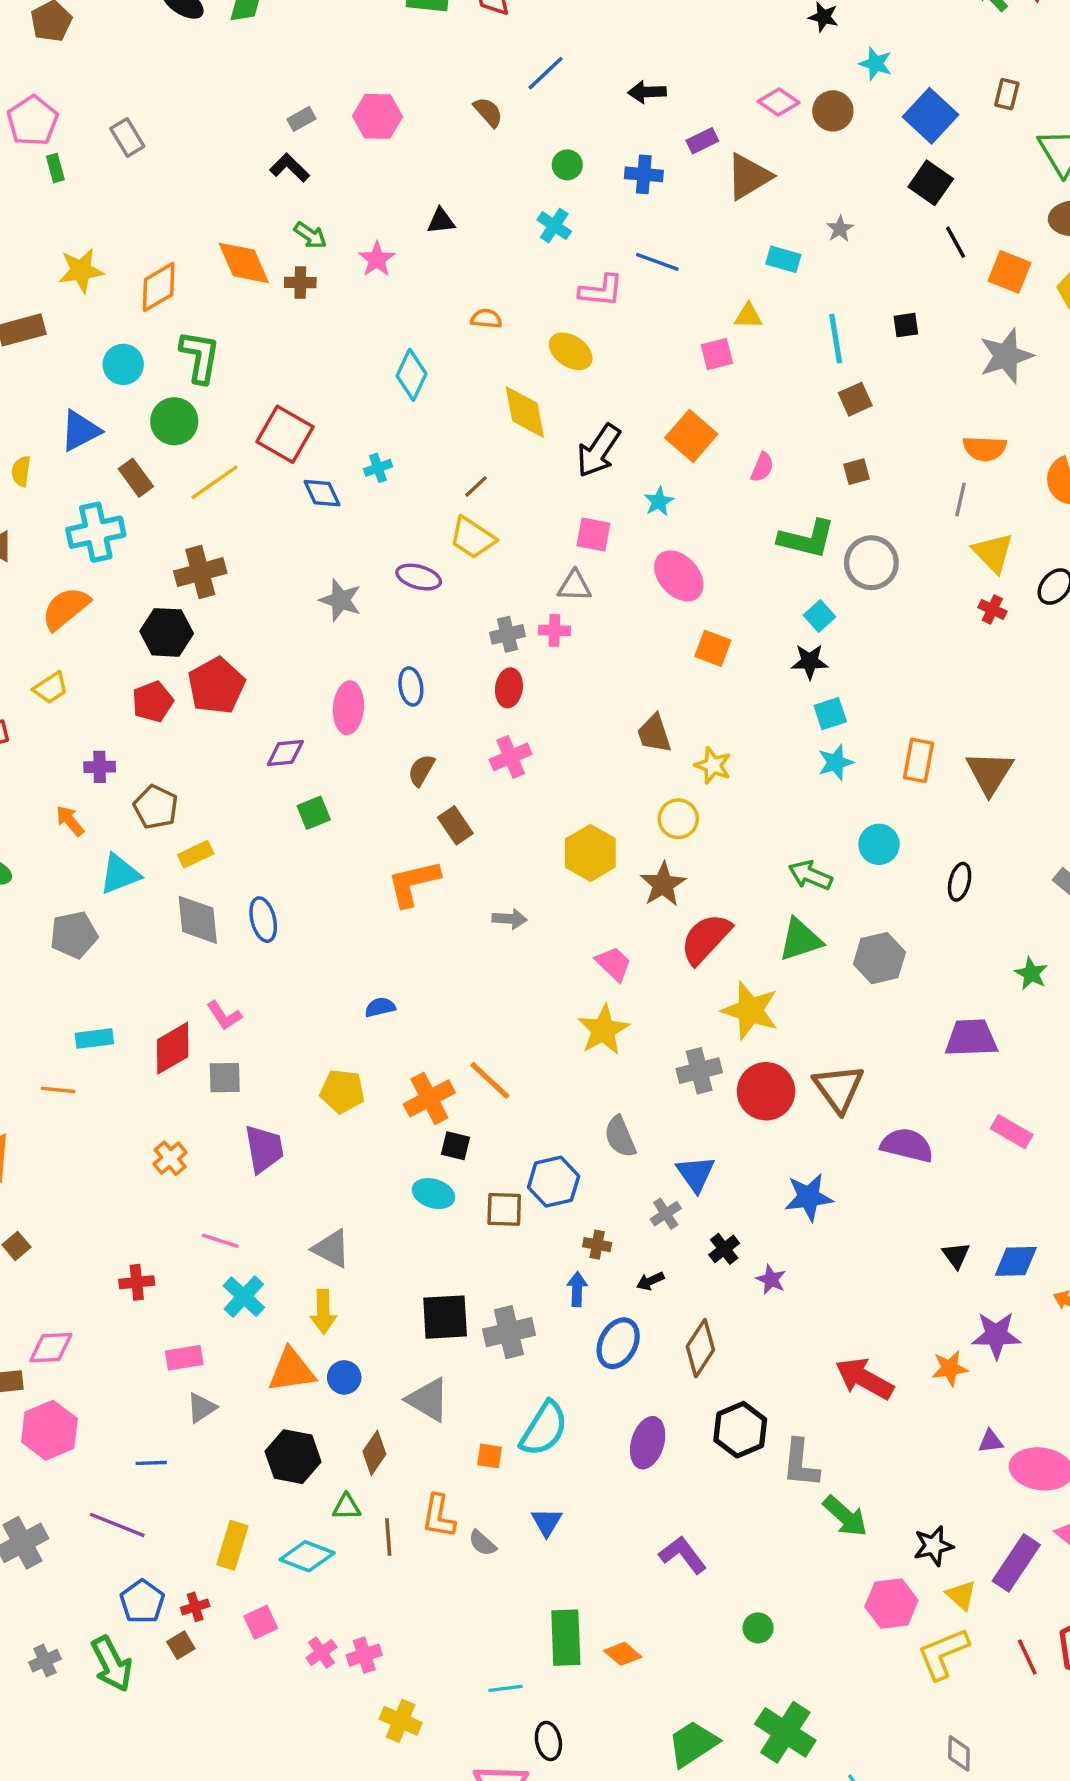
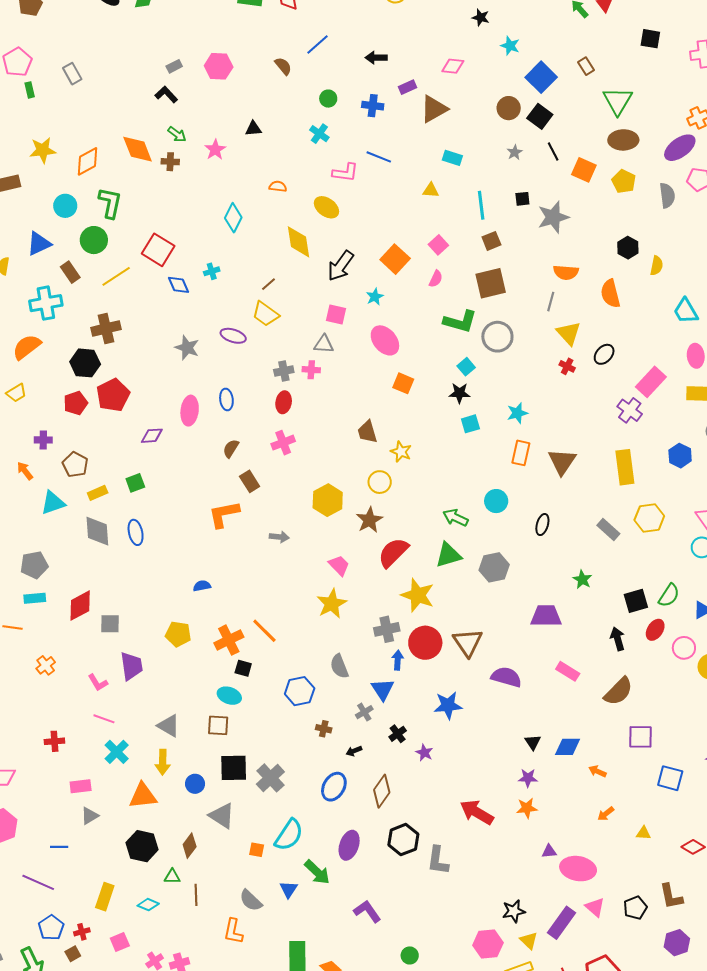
brown rectangle: (1007, 94) -> (586, 66), turned -48
pink diamond: (779, 102) -> (453, 66), turned -30
brown circle: (833, 111) -> (509, 108), moved
gray star: (840, 229) -> (515, 152), moved
pink square: (717, 354) -> (438, 245), moved, turned -30
gray star: (1006, 356) -> (553, 217), moved
brown square: (857, 472) -> (491, 283), size x2.0
cyan star: (836, 762) -> (517, 413), moved
green square: (314, 813) -> (135, 483), moved
gray pentagon: (74, 935) -> (34, 565), moved
pink L-shape: (224, 1016) -> (98, 683), moved
orange cross: (170, 1158) -> (46, 665), moved
brown square: (504, 1209) -> (218, 725), moved
blue arrow: (577, 1289) -> (398, 660), moved
gray cross: (509, 1332) -> (270, 778), turned -32
purple star: (996, 1335) -> (528, 778), moved, size x0.7
blue circle: (344, 1377) -> (195, 784), moved
orange L-shape: (439, 1516) -> (233, 931), moved
green arrow: (845, 1516) -> (317, 872), moved
gray semicircle: (482, 1543) -> (251, 900), size x1.4
cyan diamond: (307, 1556) -> (148, 905), size x0.7

